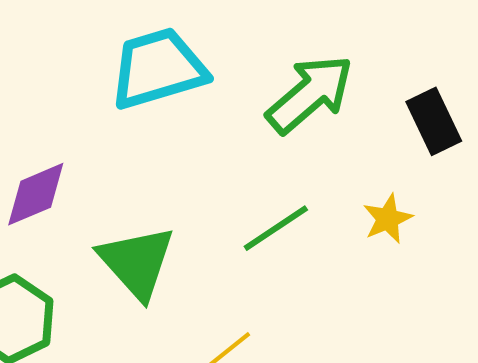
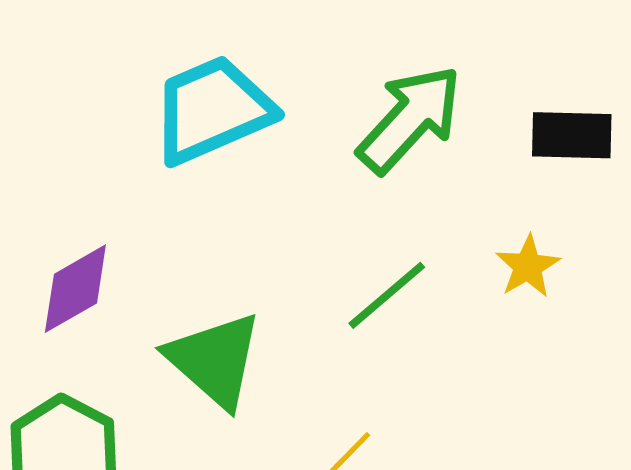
black rectangle: (434, 121) -> (572, 135), turned -56

